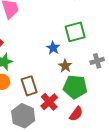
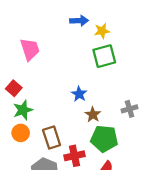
green square: (75, 32) -> (104, 56), moved
red cross: (49, 102) -> (74, 156), turned 30

